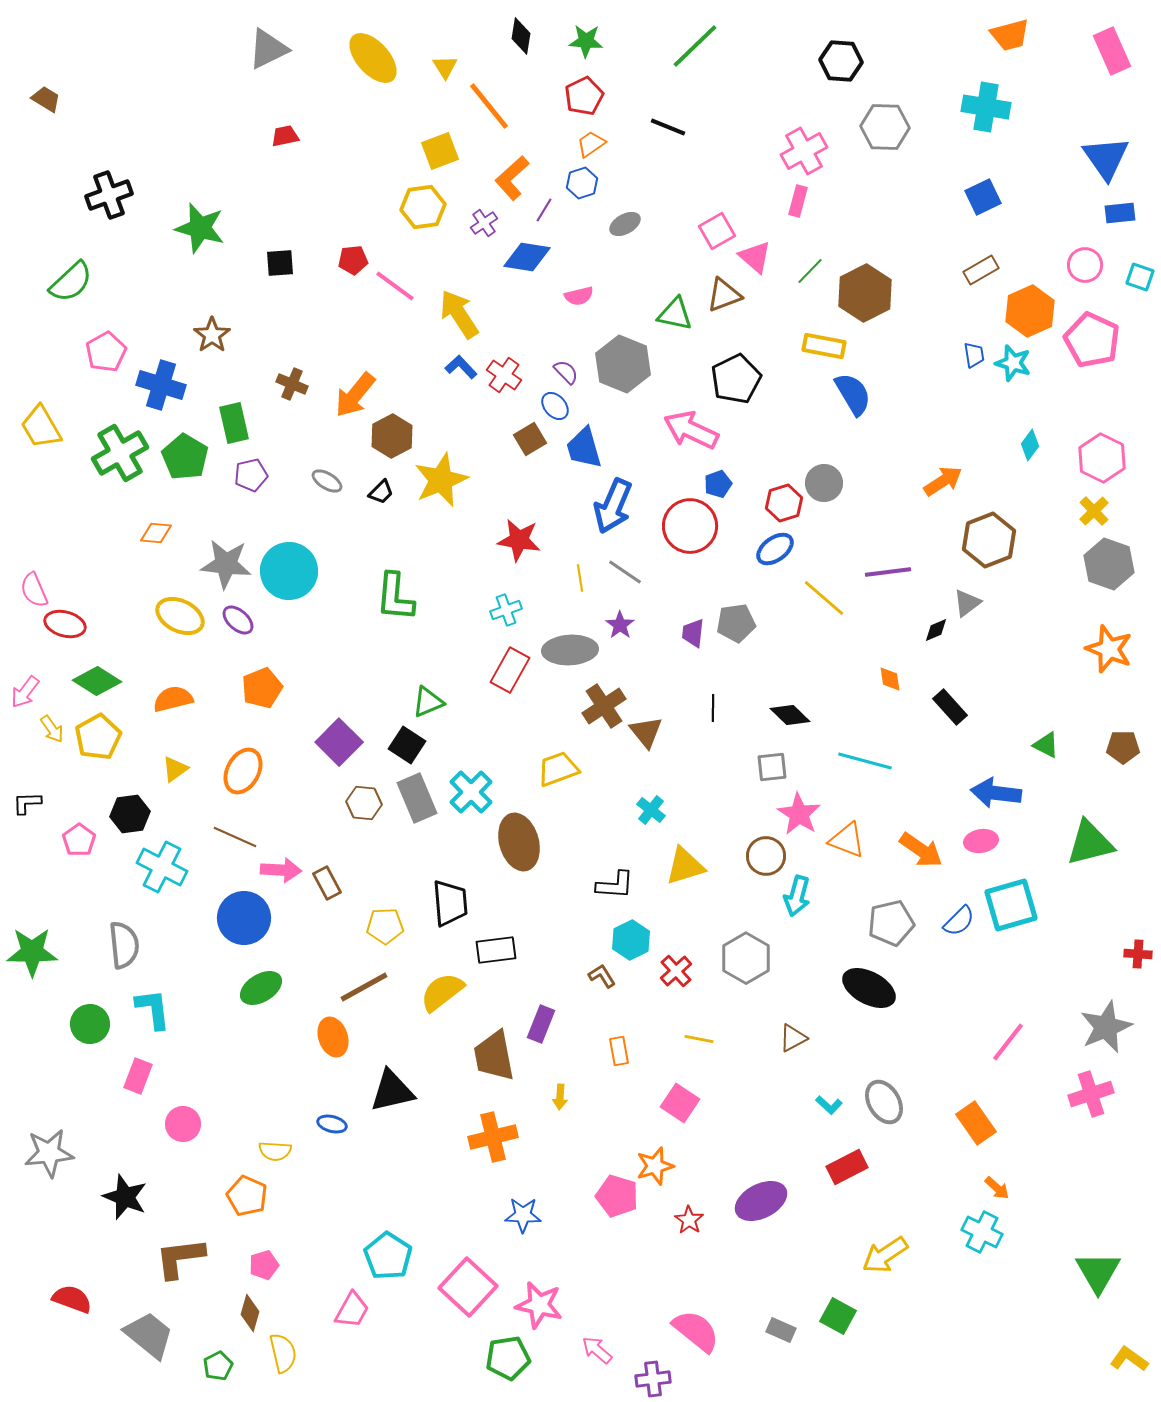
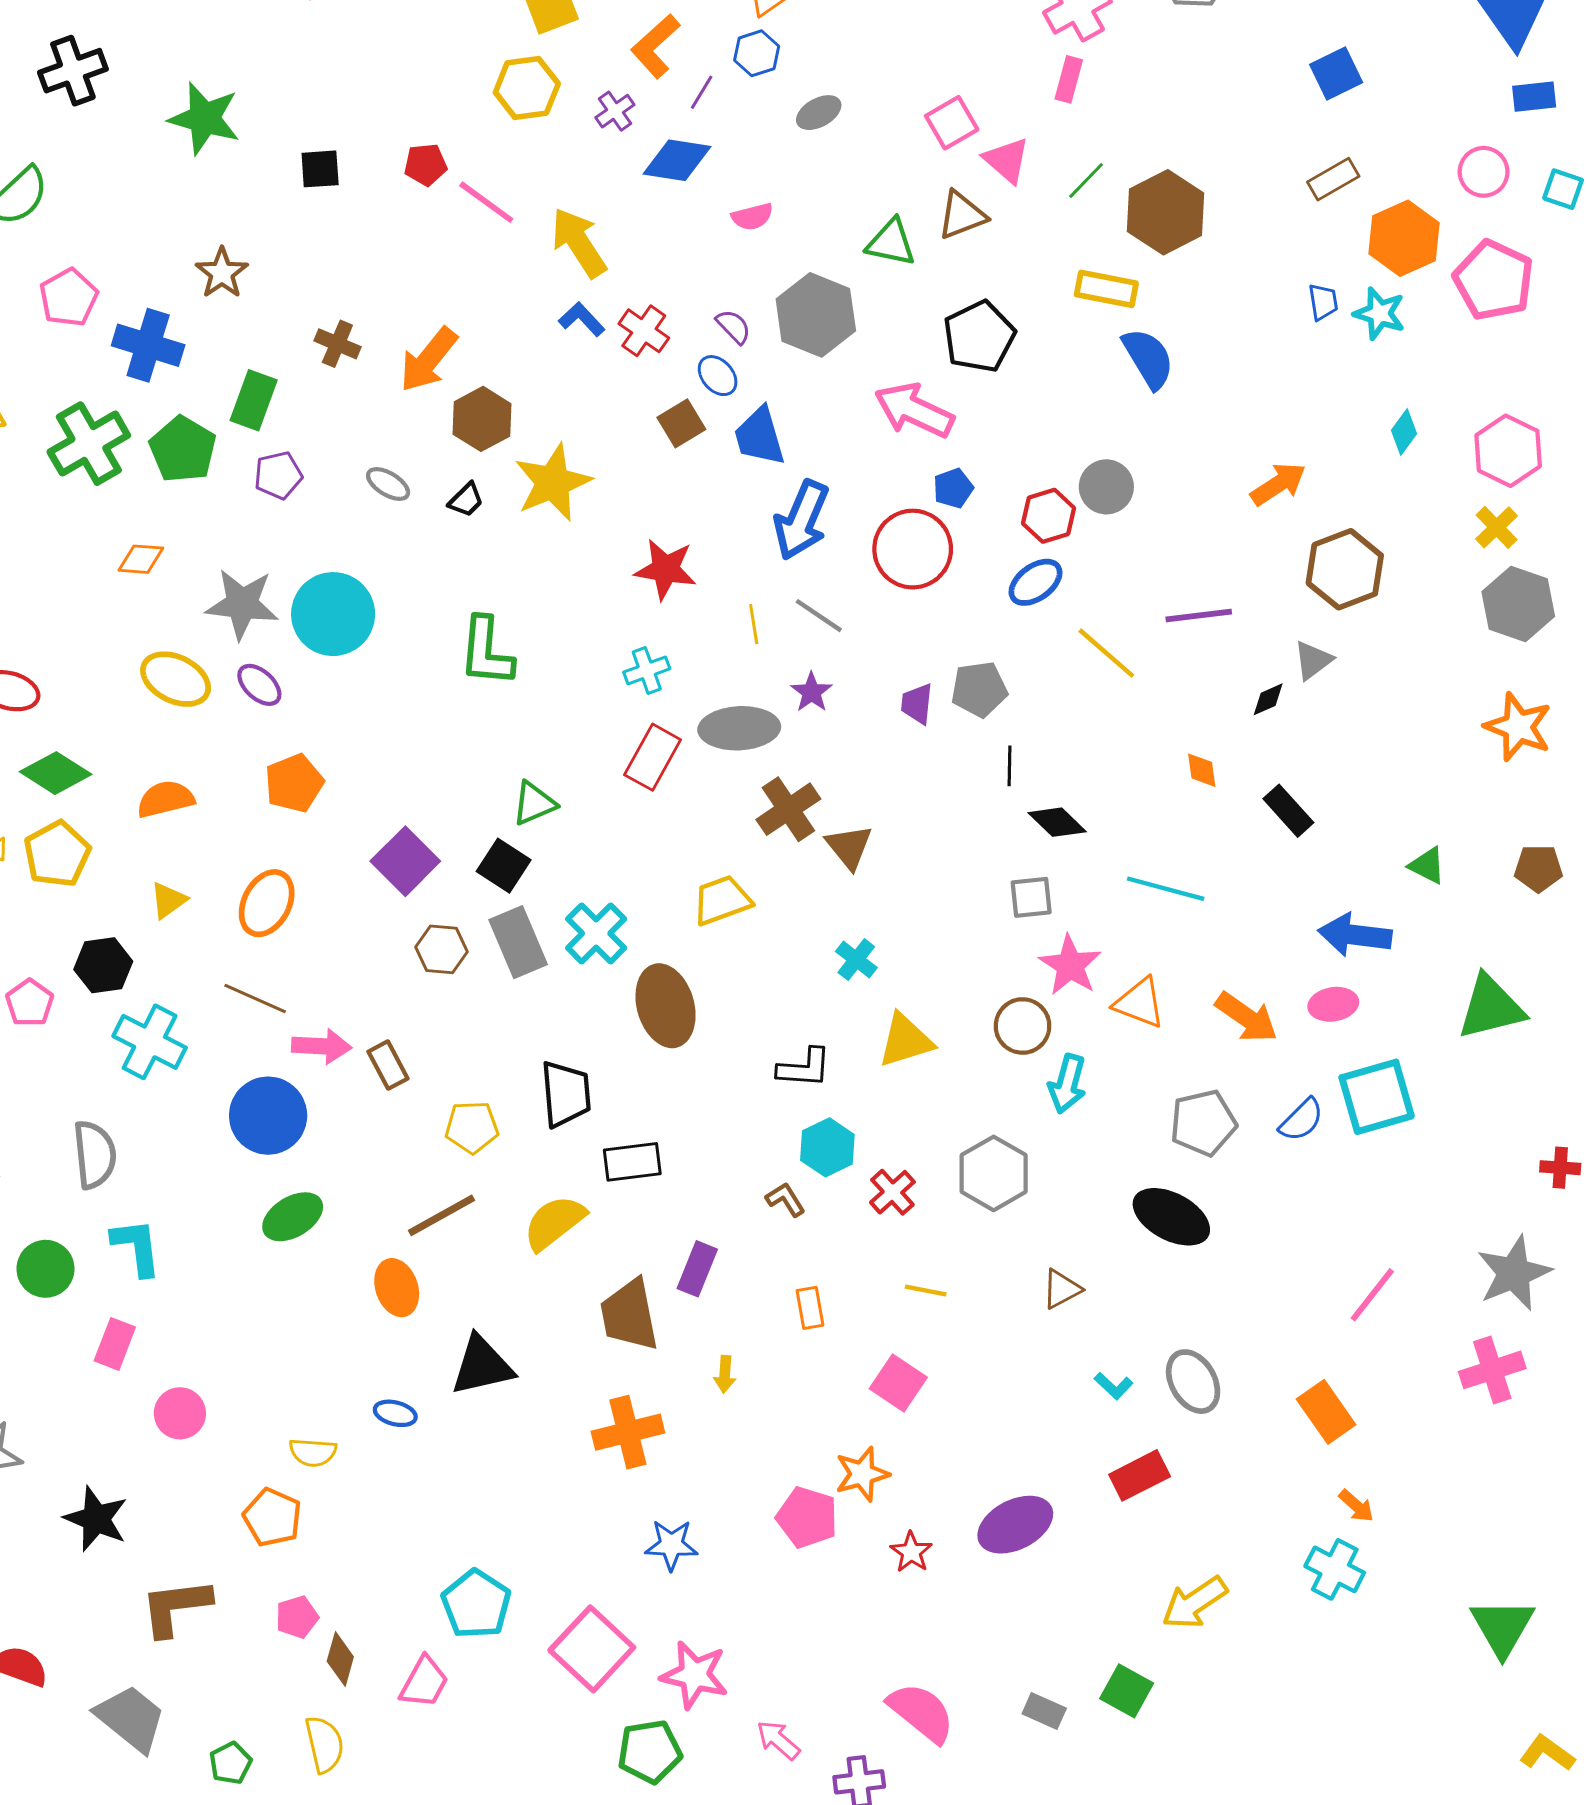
green rectangle: (234, 423) -> (254, 400), turned 33
black line: (713, 708) -> (1010, 766), moved
brown diamond: (250, 1313) -> (340, 1659), moved

